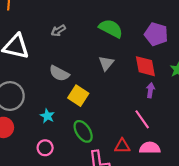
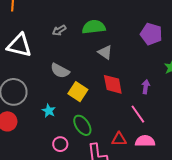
green semicircle: (111, 28) -> (94, 27), moved, turned -35
gray triangle: (106, 63) -> (105, 52), moved, turned -35
red diamond: (145, 66) -> (113, 84), moved
pink circle: (45, 148) -> (60, 144), moved

